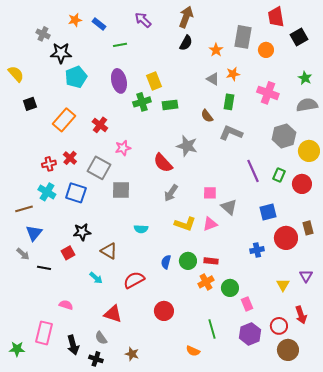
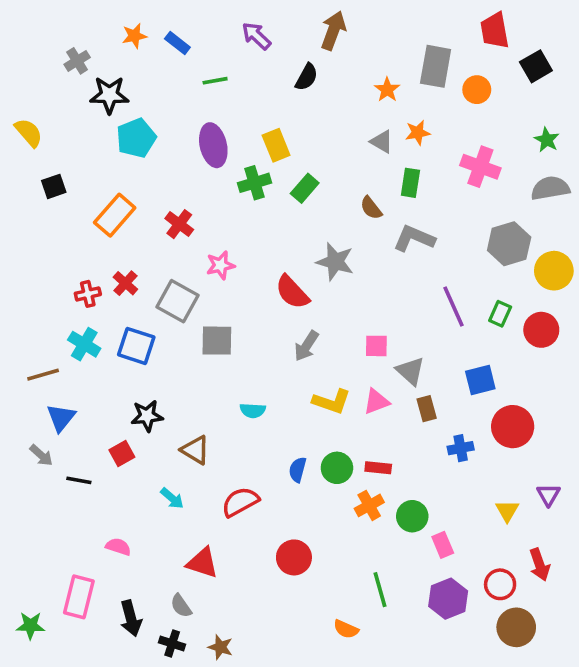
gray cross: (43, 34) -> (77, 61), turned 32
black semicircle: (186, 43) -> (306, 77), moved
green rectangle: (170, 105) -> (305, 188), turned -42
brown rectangle: (308, 228) -> (427, 409), moved
brown star: (132, 354) -> (220, 647), moved

